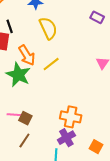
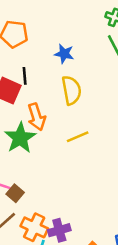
yellow line: (51, 64) -> (78, 137), moved
orange cross: (71, 117) -> (34, 227), moved

